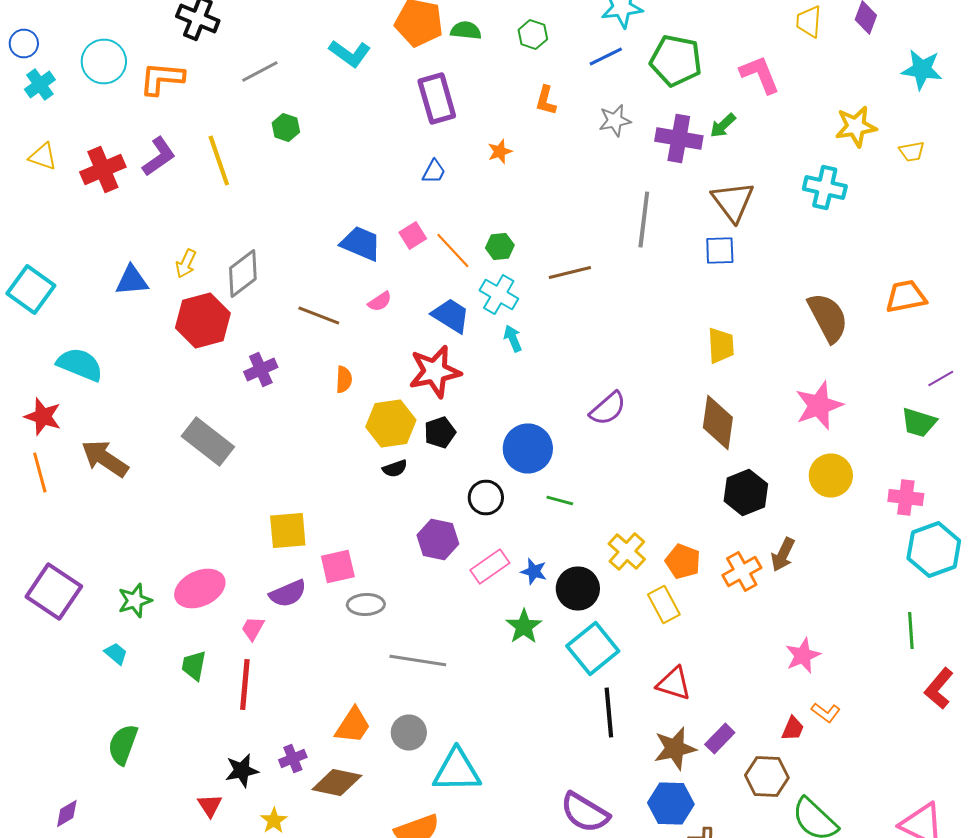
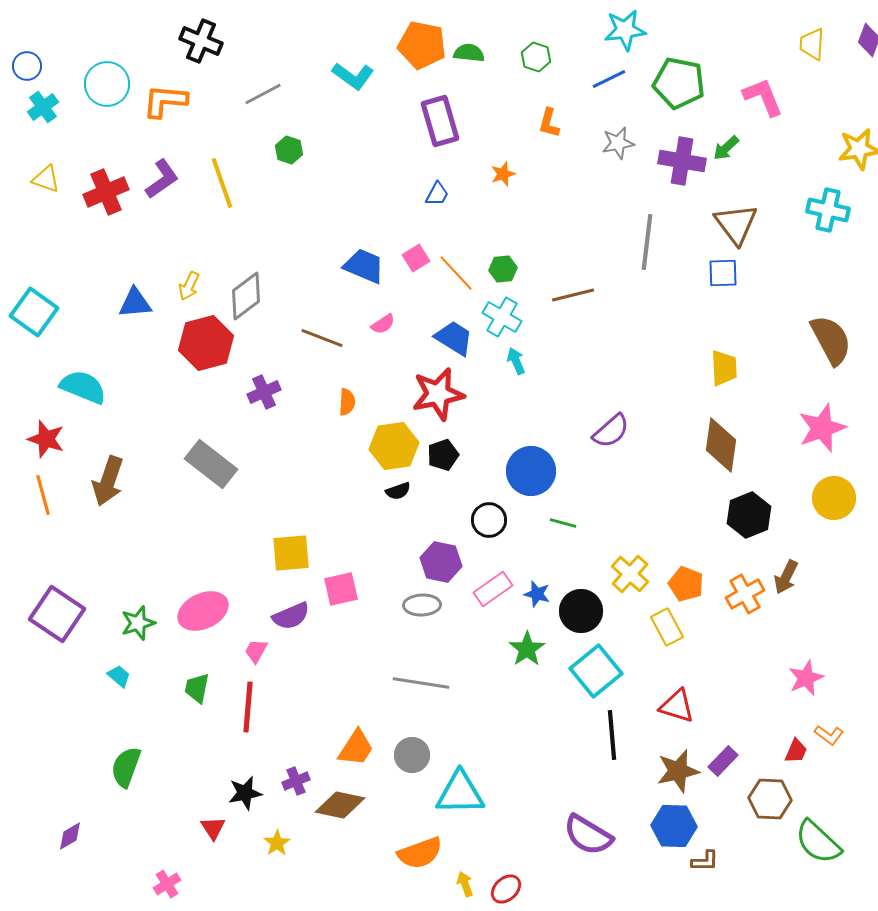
brown arrow: (105, 458) -> (108, 481), turned -105
gray ellipse: (366, 604) -> (422, 605), moved

